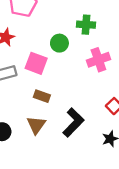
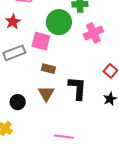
green circle: (59, 43) -> (59, 22), size x1.6
black L-shape: (73, 122) -> (77, 88), turned -35

